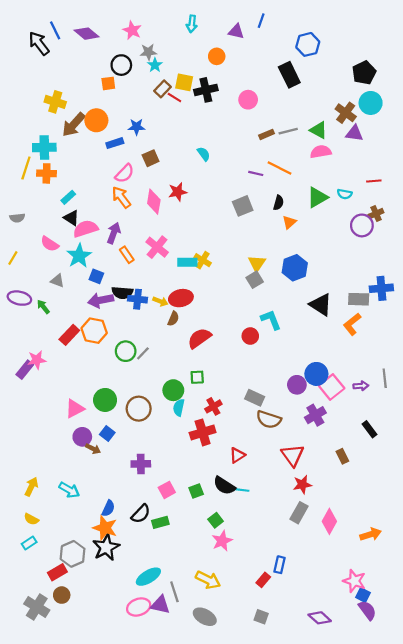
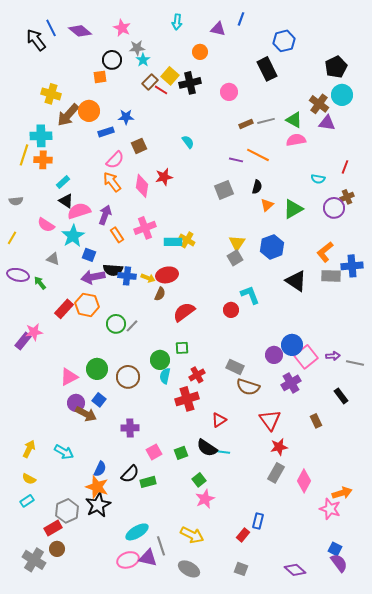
yellow square: (184, 82) -> (170, 76), turned 30
red line: (374, 181) -> (345, 167), turned -64
green triangle: (317, 197) -> (293, 209), moved
pink cross: (157, 247) -> (145, 228), turned 30
orange L-shape: (352, 324) -> (325, 252), moved
gray line: (385, 378) -> (355, 363), moved, turned -72
brown arrow: (93, 449) -> (86, 414), size x1.5
pink star: (354, 581) -> (330, 509), moved

